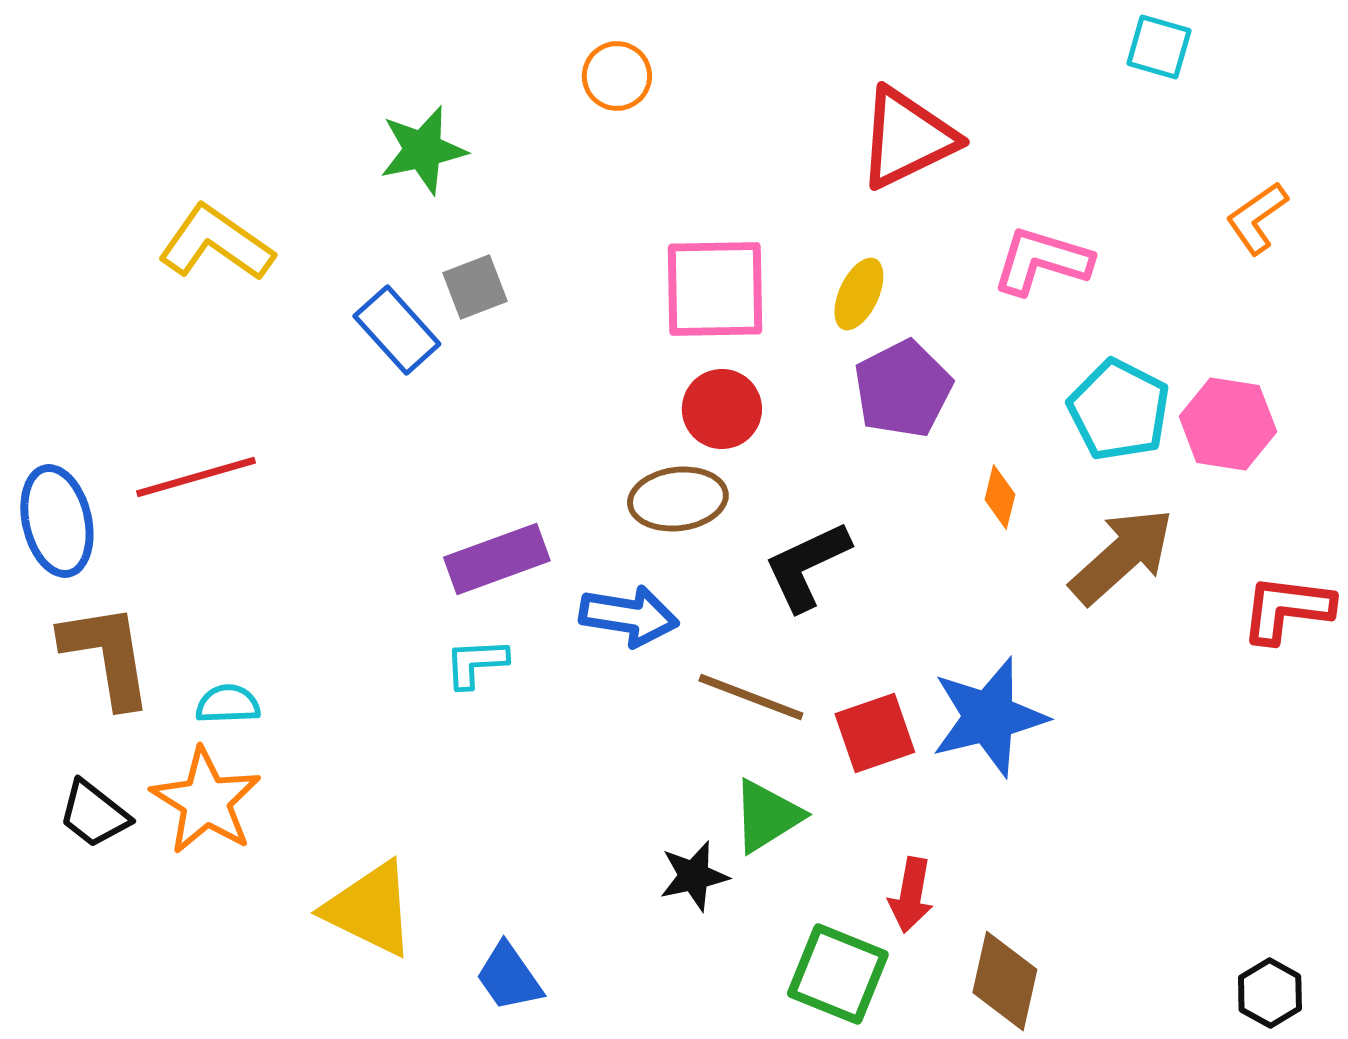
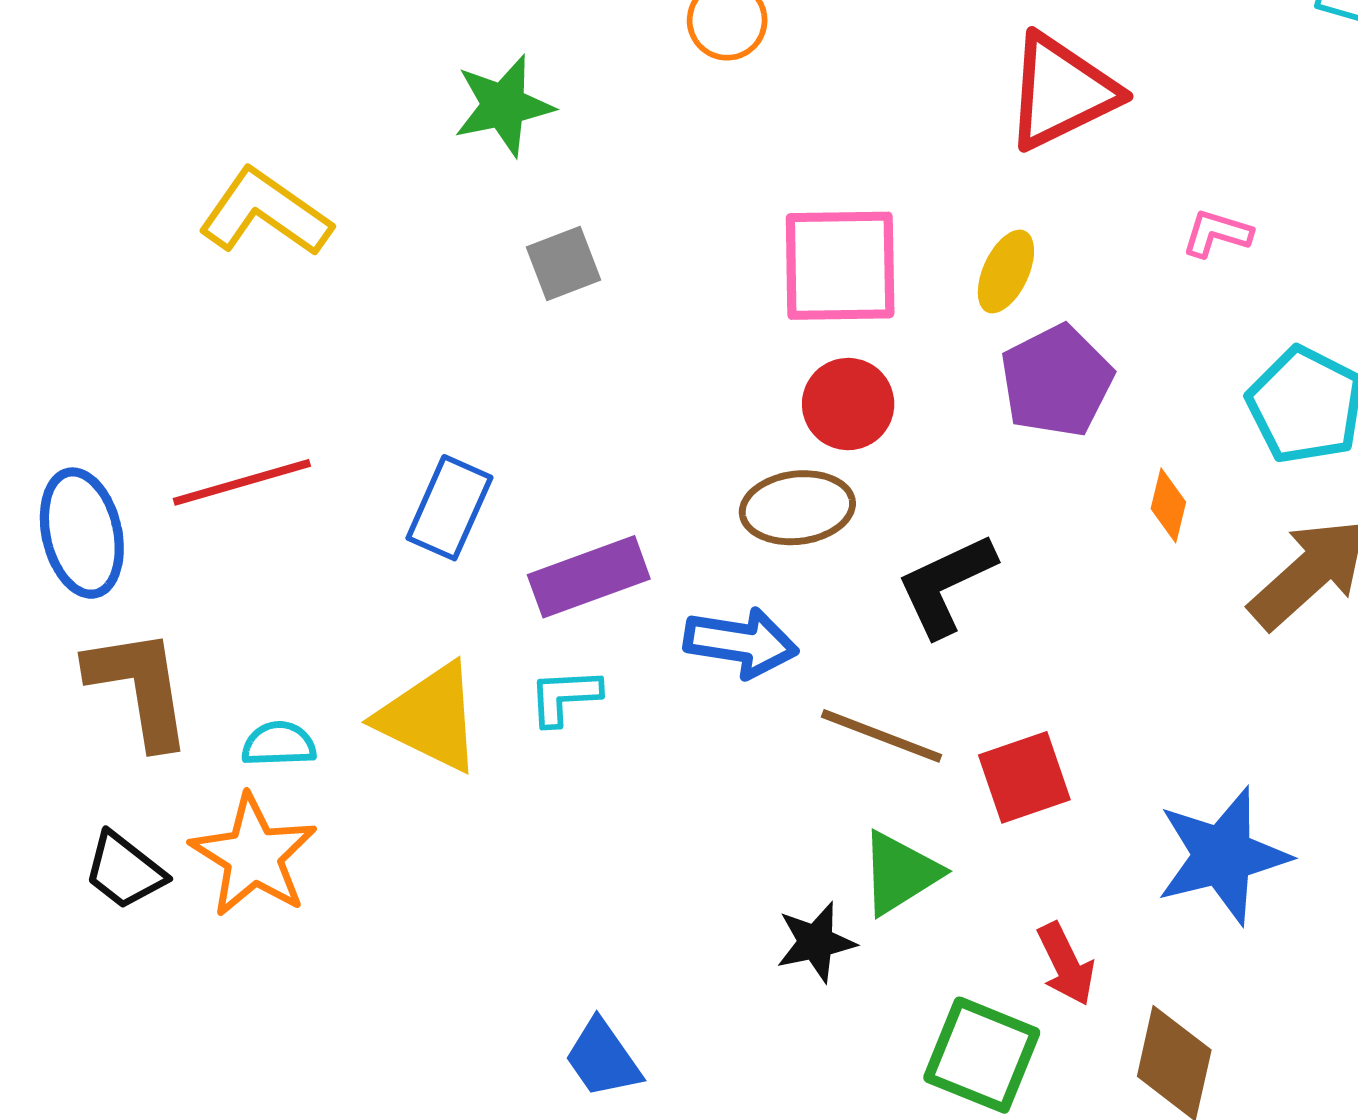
pink L-shape: (1042, 261) -> (1217, 233), size x0.6
blue rectangle: (397, 330) -> (449, 508), moved, turned 66
blue star: (989, 717) -> (1223, 856), moved
red arrow: (911, 895) -> (1066, 964), turned -36
yellow triangle: (370, 909) -> (430, 717), moved

